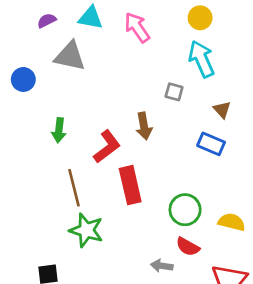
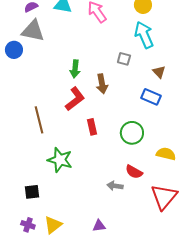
gray triangle: (70, 56) -> (33, 31), moved
green arrow: (59, 130) -> (75, 69), moved
red rectangle: (130, 185) -> (92, 127), size x0.6
brown line: (74, 188) -> (39, 120), moved
green circle: (185, 210) -> (132, 133), moved

